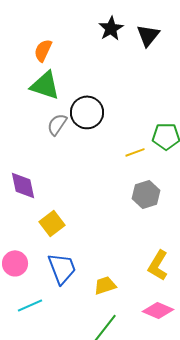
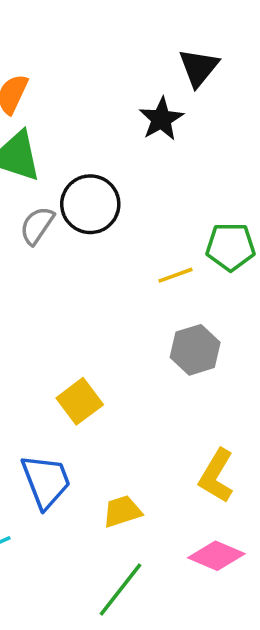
black star: (111, 28) -> (161, 119), moved
yellow square: (52, 223) -> (80, 401), moved

